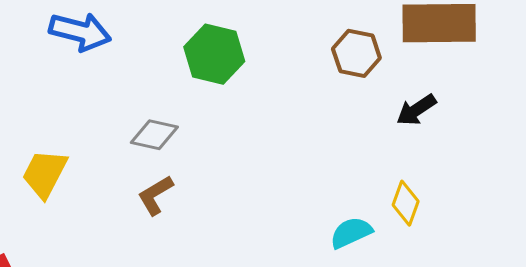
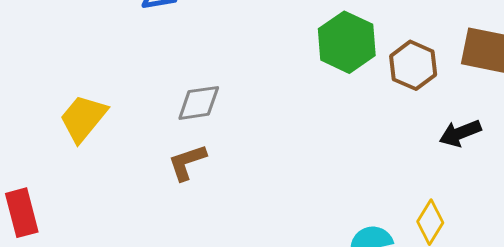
green hexagon: (214, 54) -> (347, 42), moved
gray diamond: (154, 135) -> (199, 103), turned -33

